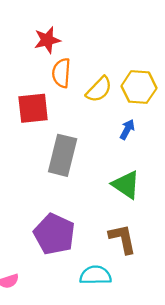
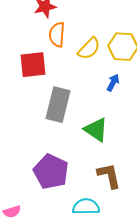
green triangle: (126, 185) -> (96, 130), moved

